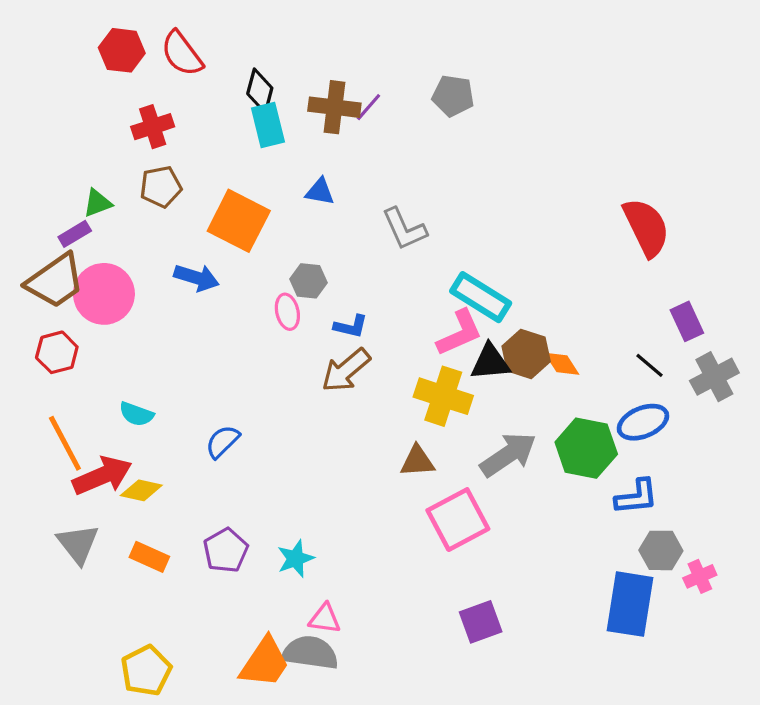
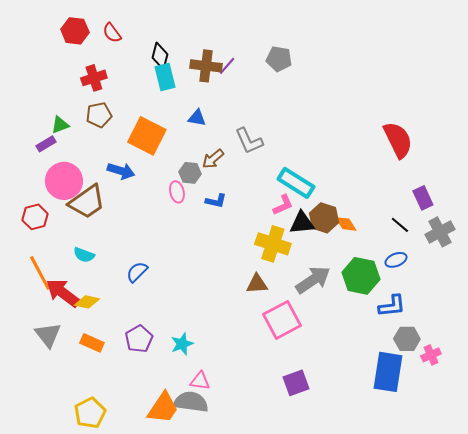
red semicircle: (182, 54) -> (112, 33), size x0.7
brown trapezoid: (55, 281) -> (87, 202), moved
pink L-shape: (460, 333) -> (283, 205), size x0.7
brown arrow: (346, 370) -> (213, 159), moved, size x0.7
blue ellipse: (643, 422) -> (396, 260), size x0.7
red arrow: (102, 476) -> (63, 293), turned -120

